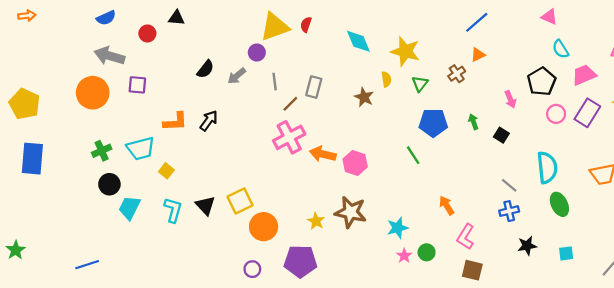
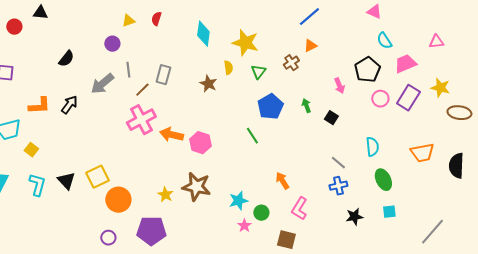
yellow triangle: (275, 27) -> (128, 21), size x0.5
cyan diamond: (358, 41) -> (203, 34), turned 30
gray arrow: (237, 76) -> (102, 84), moved, size x1.4
blue pentagon: (433, 123) -> (270, 107), turned -30
cyan semicircle: (547, 167) -> (372, 147), size x0.7
green circle: (427, 252) -> (261, 213), moved
cyan square: (566, 253) -> (389, 212), moved
brown square: (472, 270) -> (286, 240), moved

